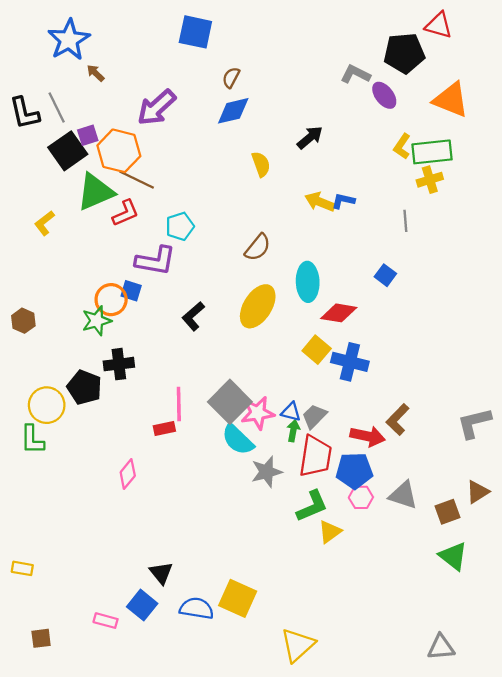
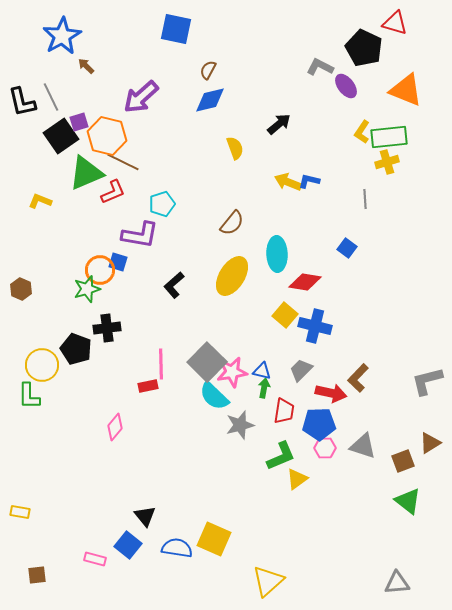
black pentagon: (404, 53) -> (364, 48), turned 30
yellow L-shape: (44, 223) -> (40, 201), turned 60
gray trapezoid: (314, 416) -> (301, 370), moved
red trapezoid: (315, 456) -> (284, 411), size x0.7

